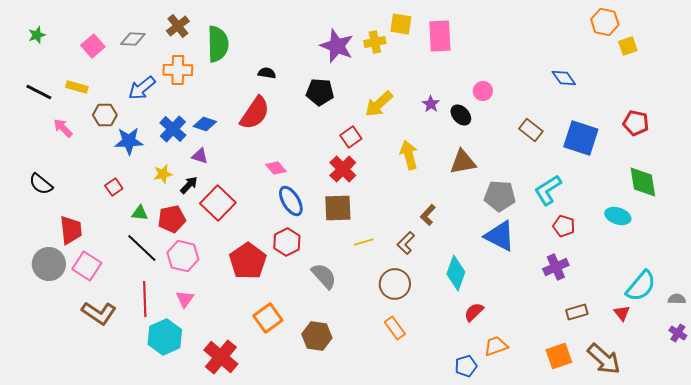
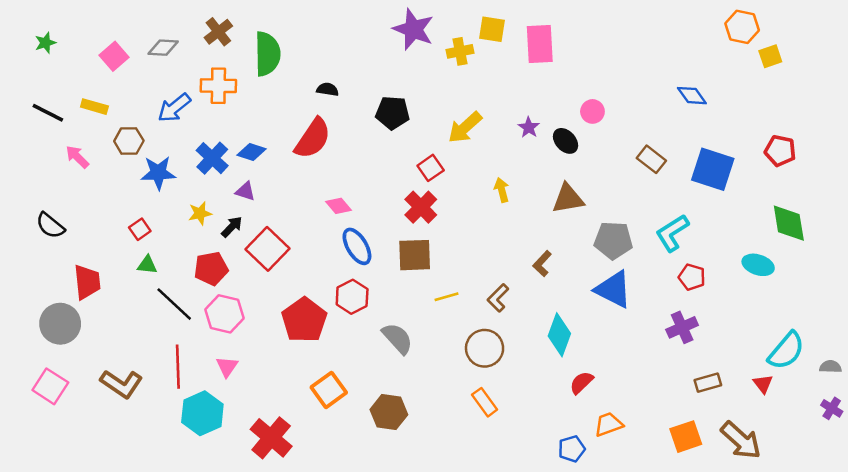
purple star: (337, 46) -> (413, 29), moved
yellow arrow: (409, 155) -> (502, 190), size x0.7
green triangle: (140, 213) -> (147, 265), moved
brown L-shape: (428, 215) -> (542, 264), moved
pink square: (87, 266) -> (50, 386), moved

